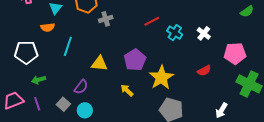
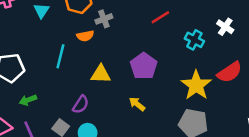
orange semicircle: (48, 27) -> (85, 36), moved
cyan cross: (175, 33) -> (194, 40), moved
red semicircle: (204, 71) -> (230, 72), size x1.5
yellow star: (161, 78) -> (196, 85), moved

